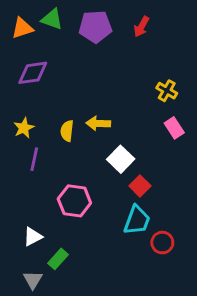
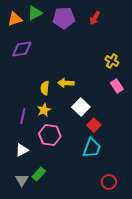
green triangle: (52, 19) -> (35, 13), turned -49
yellow star: (24, 128) -> (44, 110), moved
purple line: (34, 159) -> (23, 116), moved
white triangle: (33, 237) -> (22, 150), moved
red circle: (162, 243) -> (109, 182), moved
gray triangle: (33, 280) -> (22, 180), moved

